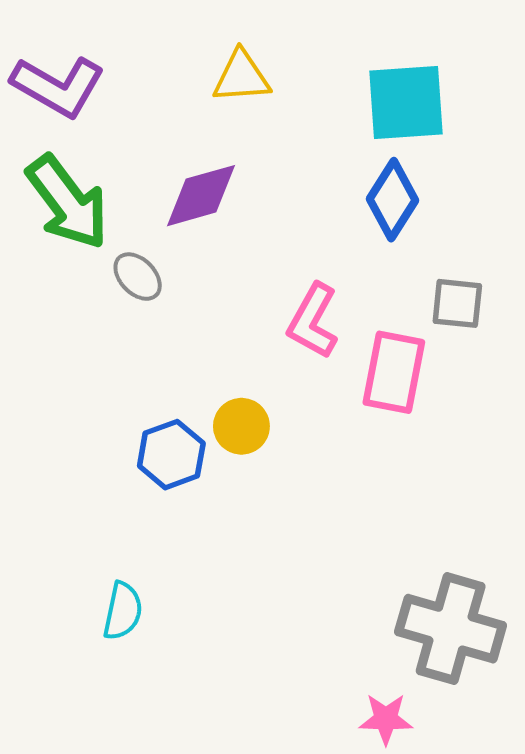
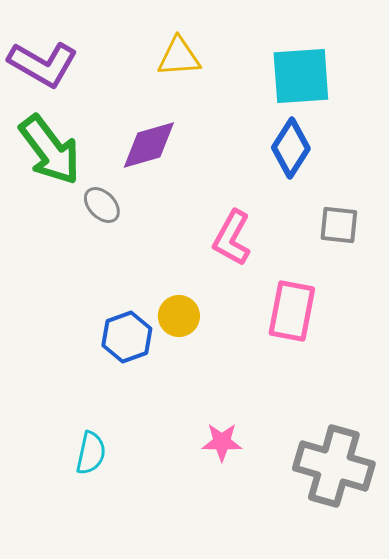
pink rectangle: (394, 372) -> (292, 311), moved
pink star: (386, 719) -> (222, 442), moved

